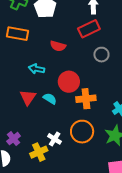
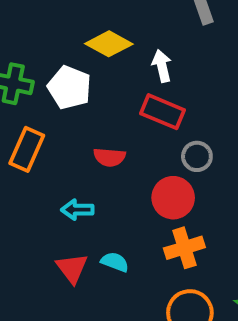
red rectangle: (89, 29) -> (163, 112), turned 60
orange rectangle: (18, 34) -> (27, 149), turned -65
red circle: (69, 82) -> (173, 198), moved

